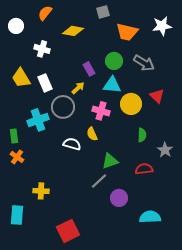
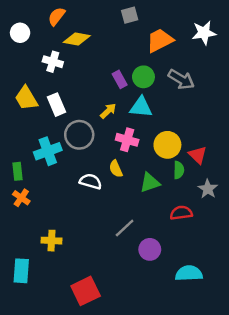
yellow diamond: (73, 31) -> (77, 39), moved
orange trapezoid: (127, 32) -> (160, 40), turned 140
purple rectangle: (89, 69) -> (120, 79), moved
yellow arrow: (78, 88) -> (108, 111), moved
red triangle: (157, 96) -> (198, 155), moved
yellow circle: (131, 104) -> (167, 145), moved
green triangle: (110, 161) -> (150, 183), moved

